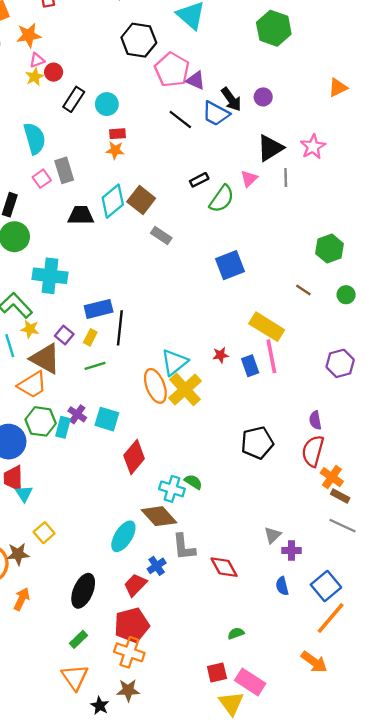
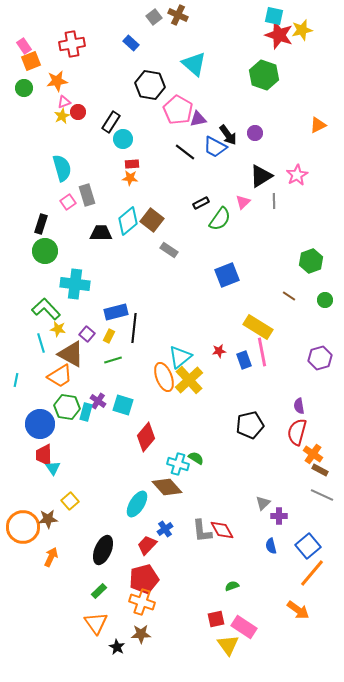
purple triangle: (196, 80) -> (198, 119), turned -36
black rectangle: (74, 99) -> (111, 122), moved
gray L-shape: (184, 547) -> (202, 531), moved

